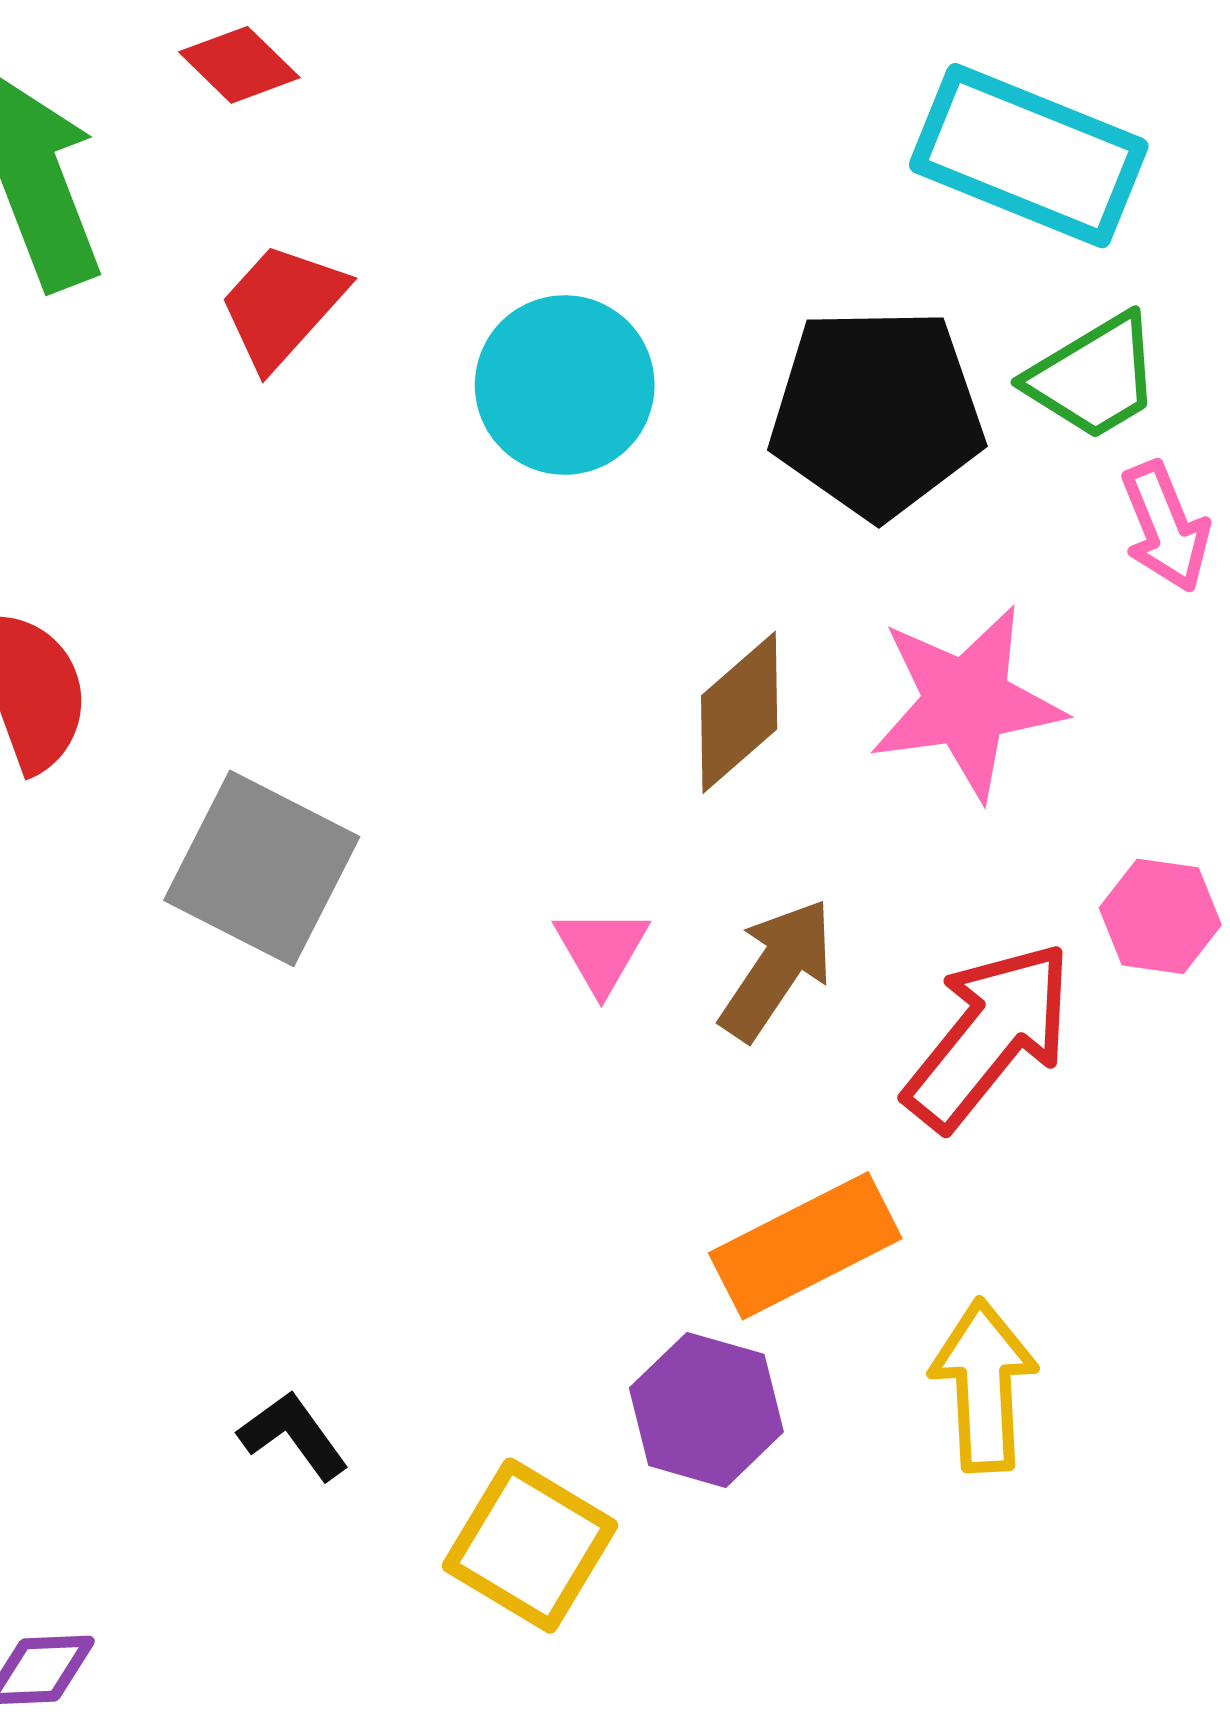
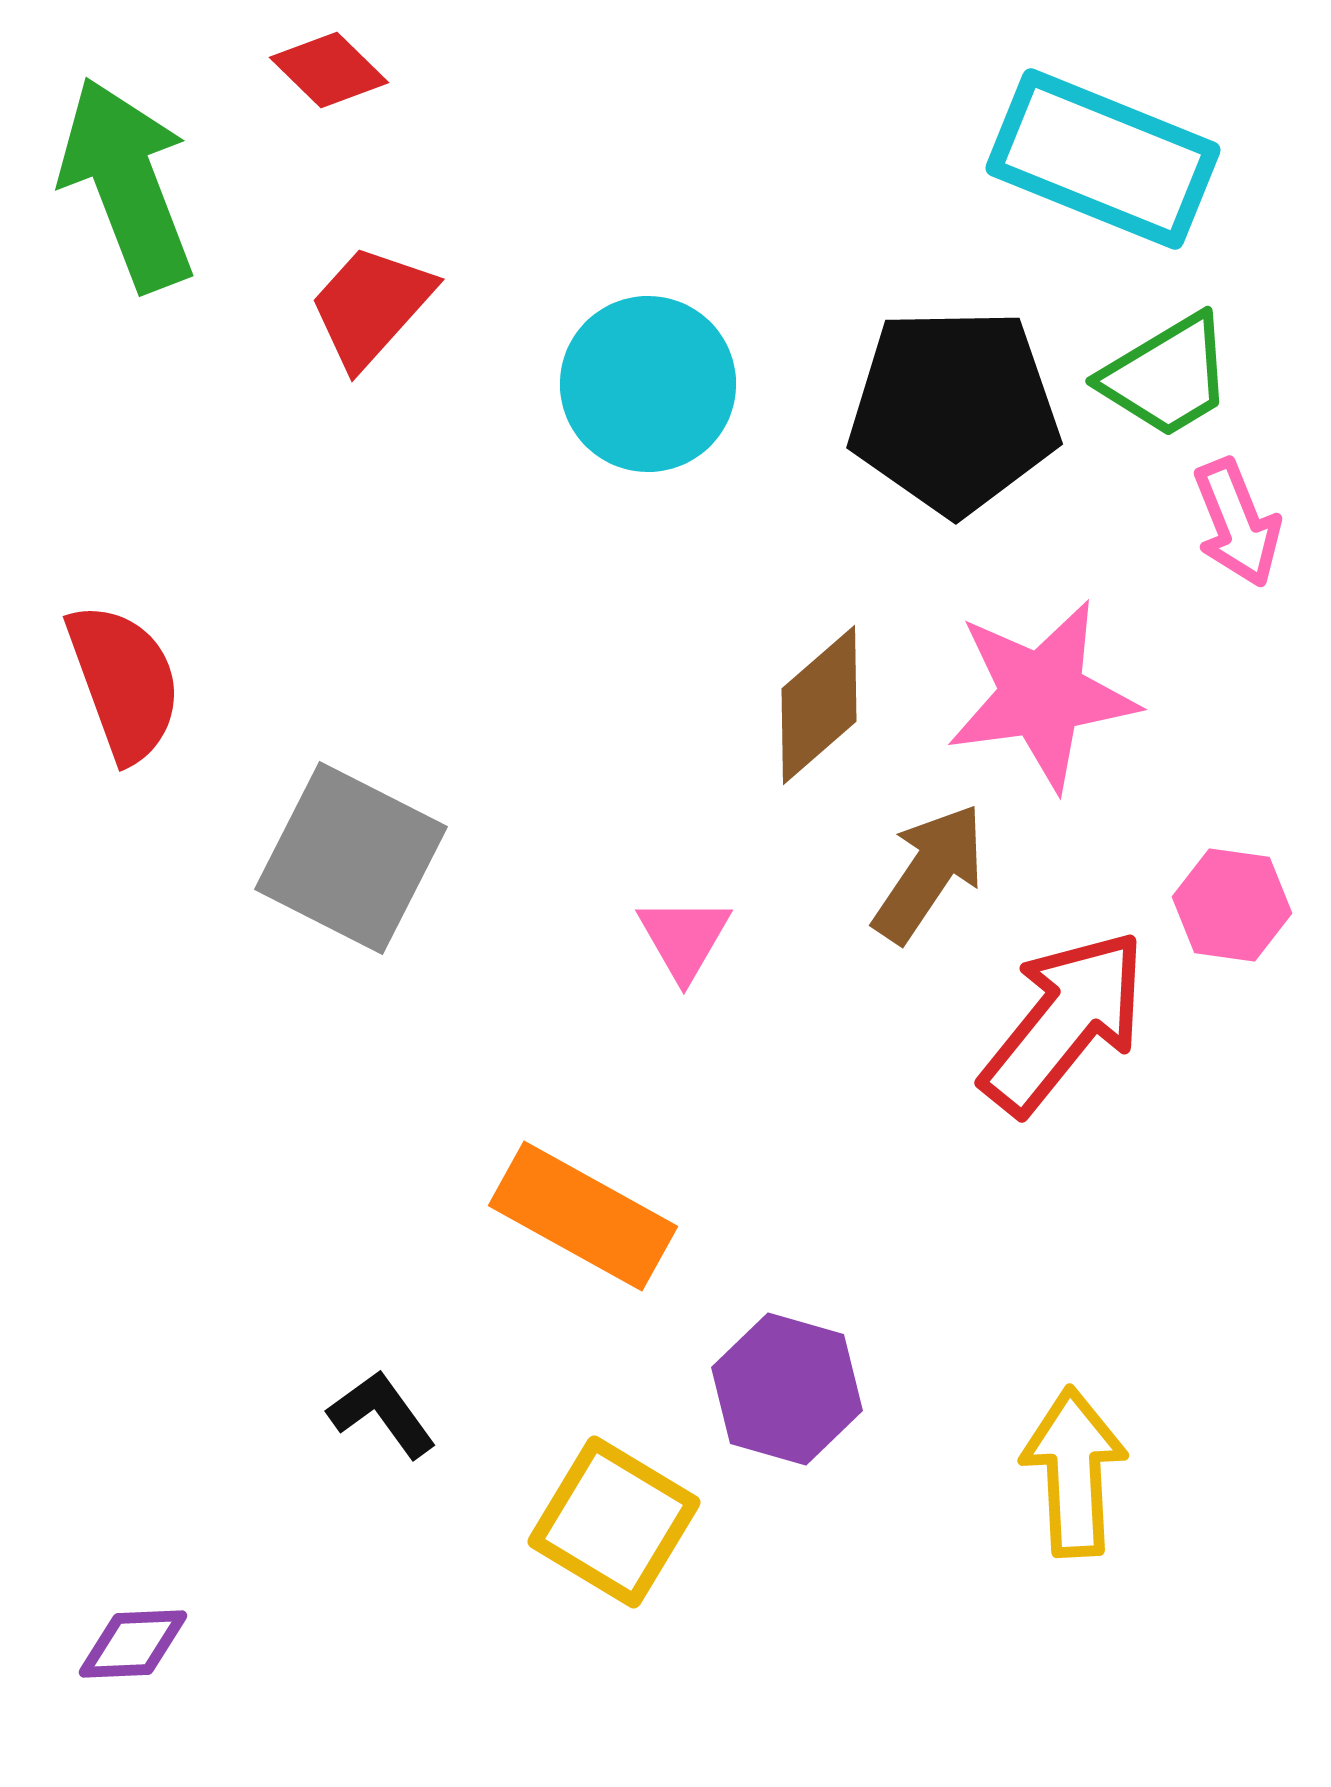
brown arrow: (777, 969) -> (929, 873), moved
orange rectangle: (805, 1246) -> (583, 1216), moved, turned 56
yellow arrow: (984, 1385) -> (1074, 1472), moved

